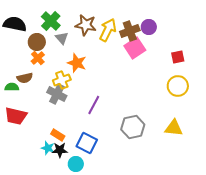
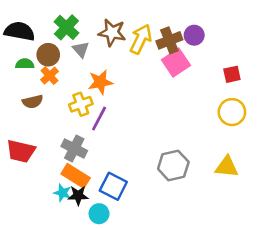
orange star: (77, 63) -> (100, 82), turned -30
green semicircle: (12, 87) -> (25, 64), moved
gray cross: (57, 94) -> (74, 149), moved
purple line: (94, 105) -> (99, 119), moved
orange rectangle: (58, 135) -> (76, 176), size x1.5

